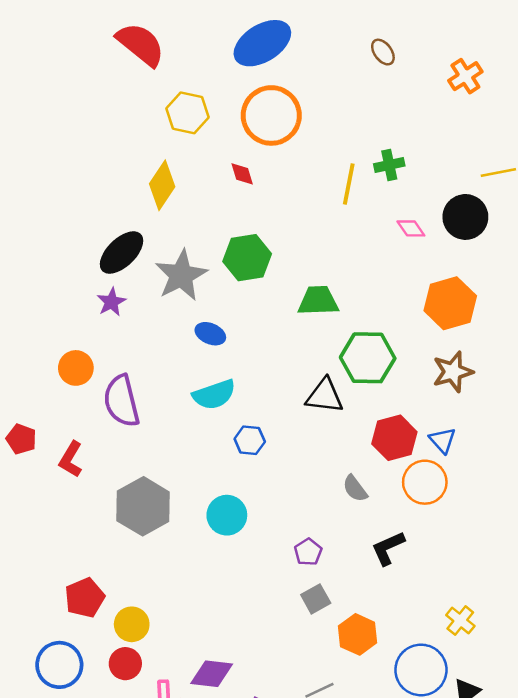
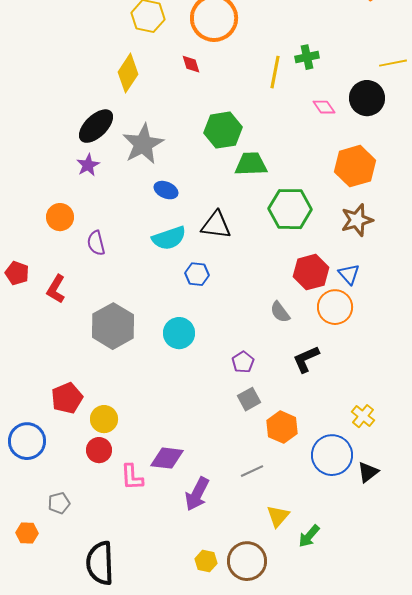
green hexagon: (247, 258) -> (223, 130), moved
black triangle: (325, 396) -> (216, 225), moved
purple semicircle: (122, 401) -> (96, 243), size x0.6
blue circle: (59, 665) -> (27, 441), moved

